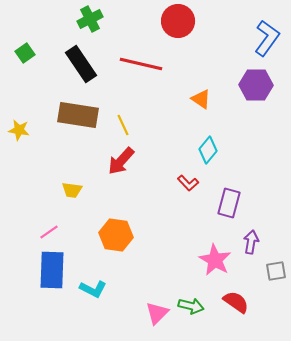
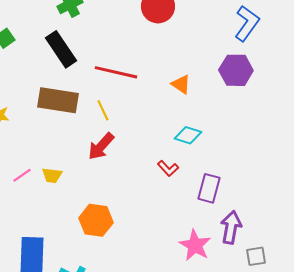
red line: (141, 64) -> (116, 72), moved
cyan diamond: (208, 150) -> (188, 135), turned 68
pink line: (49, 232) -> (22, 175), moved
purple arrow: (251, 242) -> (231, 227), size x1.4

